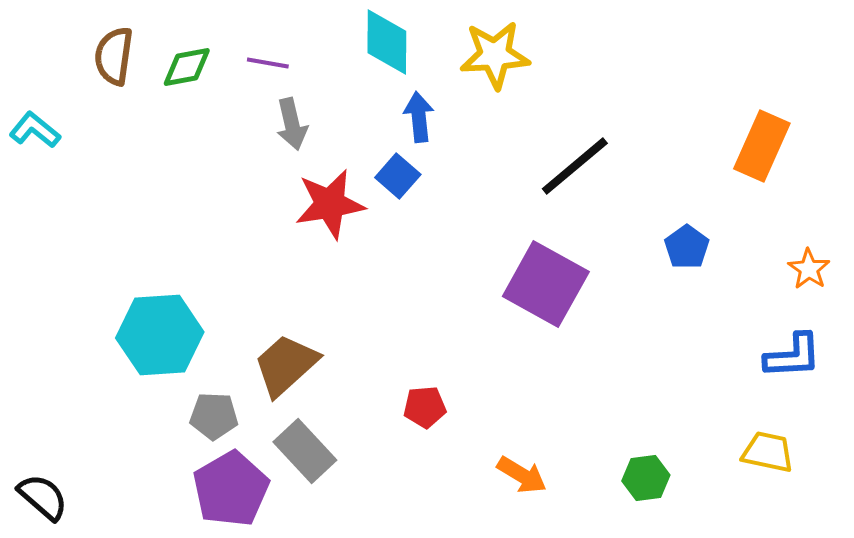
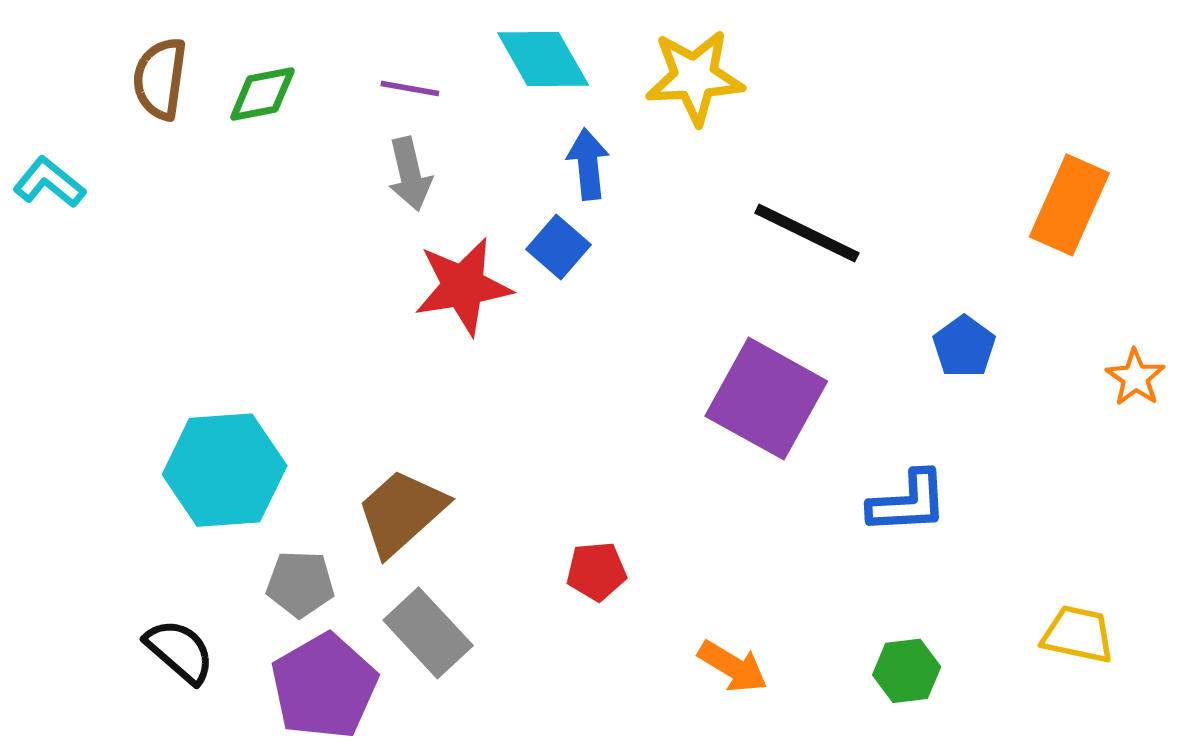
cyan diamond: (387, 42) -> (543, 59), turned -30
purple line: (268, 63) -> (410, 88), moved
black line: (575, 166) -> (807, 233), turned 66
blue L-shape: (793, 356) -> (908, 502), moved
black semicircle: (43, 497) -> (180, 651), moved

